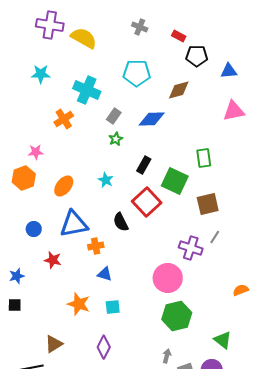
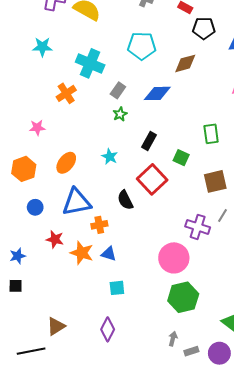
orange hexagon: (24, 178) -> (24, 169), moved
green square: (175, 181) -> (181, 158), size x0.6
orange star: (79, 304) -> (82, 253), moved

